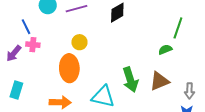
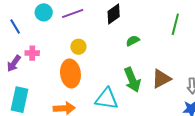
blue line: (26, 27) -> (15, 26), moved
green semicircle: (165, 50) -> (133, 41), moved
cyan rectangle: (16, 90) -> (19, 100), size x1.4

